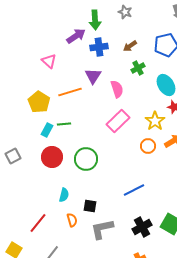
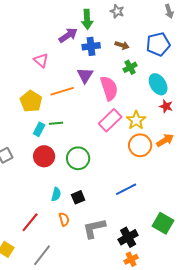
brown arrow: (130, 46) -> (122, 45), turned -128
pink semicircle: (117, 89) -> (109, 88), size x1.4
yellow star: (155, 121) -> (136, 120), moved
orange circle: (148, 146) -> (140, 145), size x1.5
black square: (90, 206) -> (78, 197), moved, turned -32
black cross: (142, 227) -> (128, 237), moved

